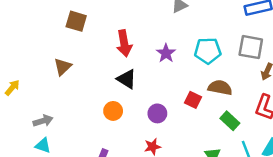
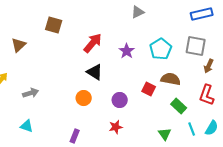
red arrow: (124, 43) -> (93, 43), turned -130
cyan pentagon: (208, 51) -> (161, 49), turned -30
brown triangle: (63, 67) -> (19, 45), moved
gray arrow: (43, 121) -> (31, 93), moved

